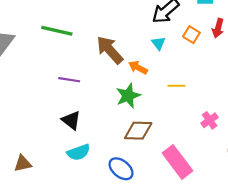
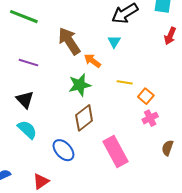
orange square: (191, 35) -> (146, 96), moved
brown diamond: (138, 131) -> (84, 118), turned -48
cyan semicircle: (79, 152) -> (27, 130), turned -125

